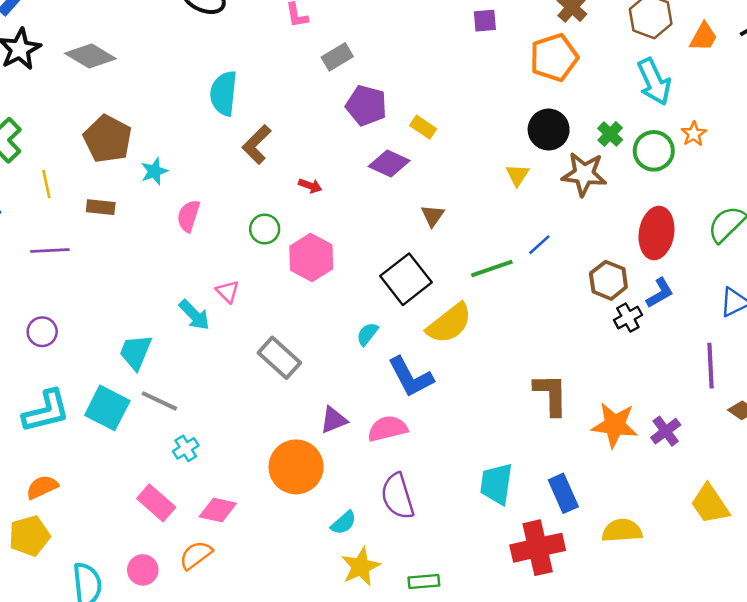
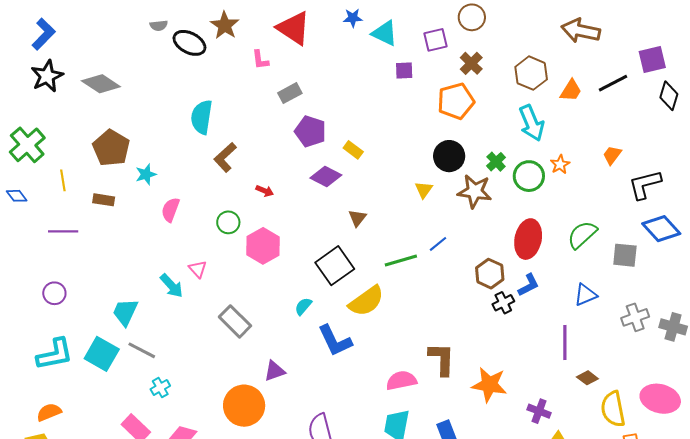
pink semicircle: (387, 429) -> (401, 381), moved
purple cross: (666, 431) -> (539, 411), moved, turned -35

